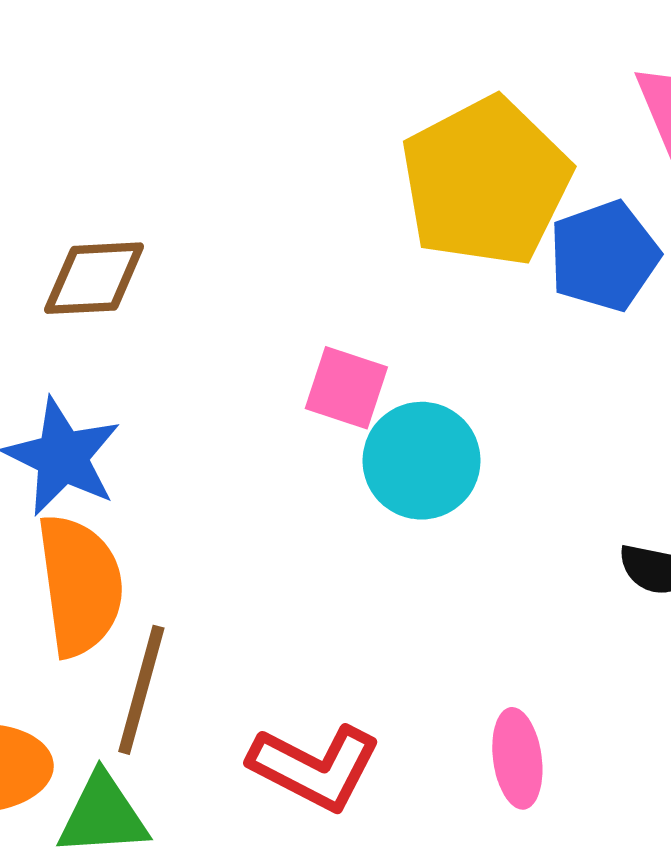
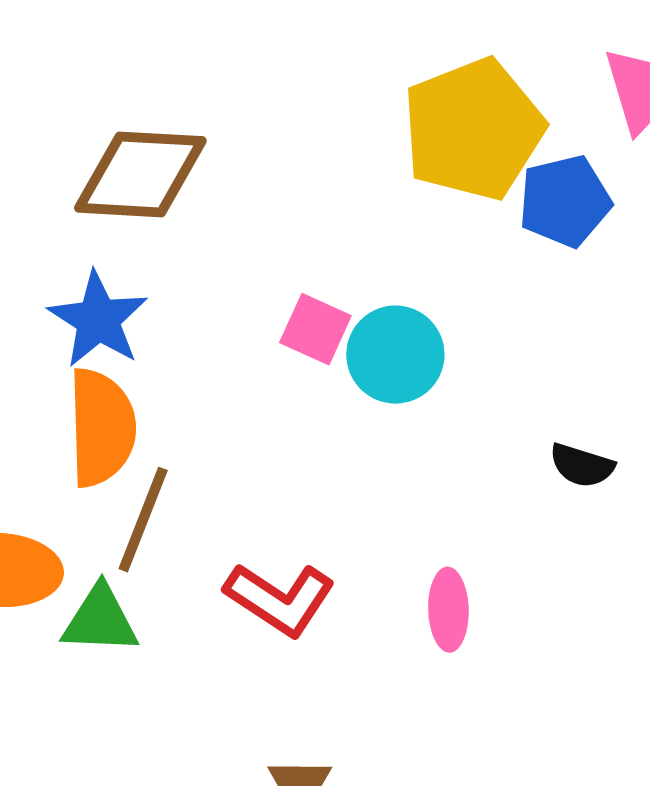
brown diamond: (94, 278) -> (140, 174), size x1.5
pink square: (346, 388) -> (315, 329), moved

